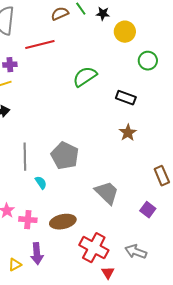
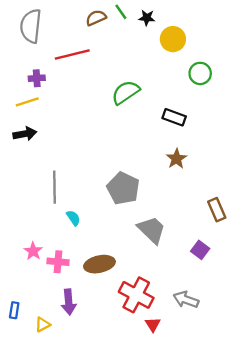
gray pentagon: (65, 156) -> (123, 188), moved
yellow triangle: (15, 265) -> (43, 325), moved

